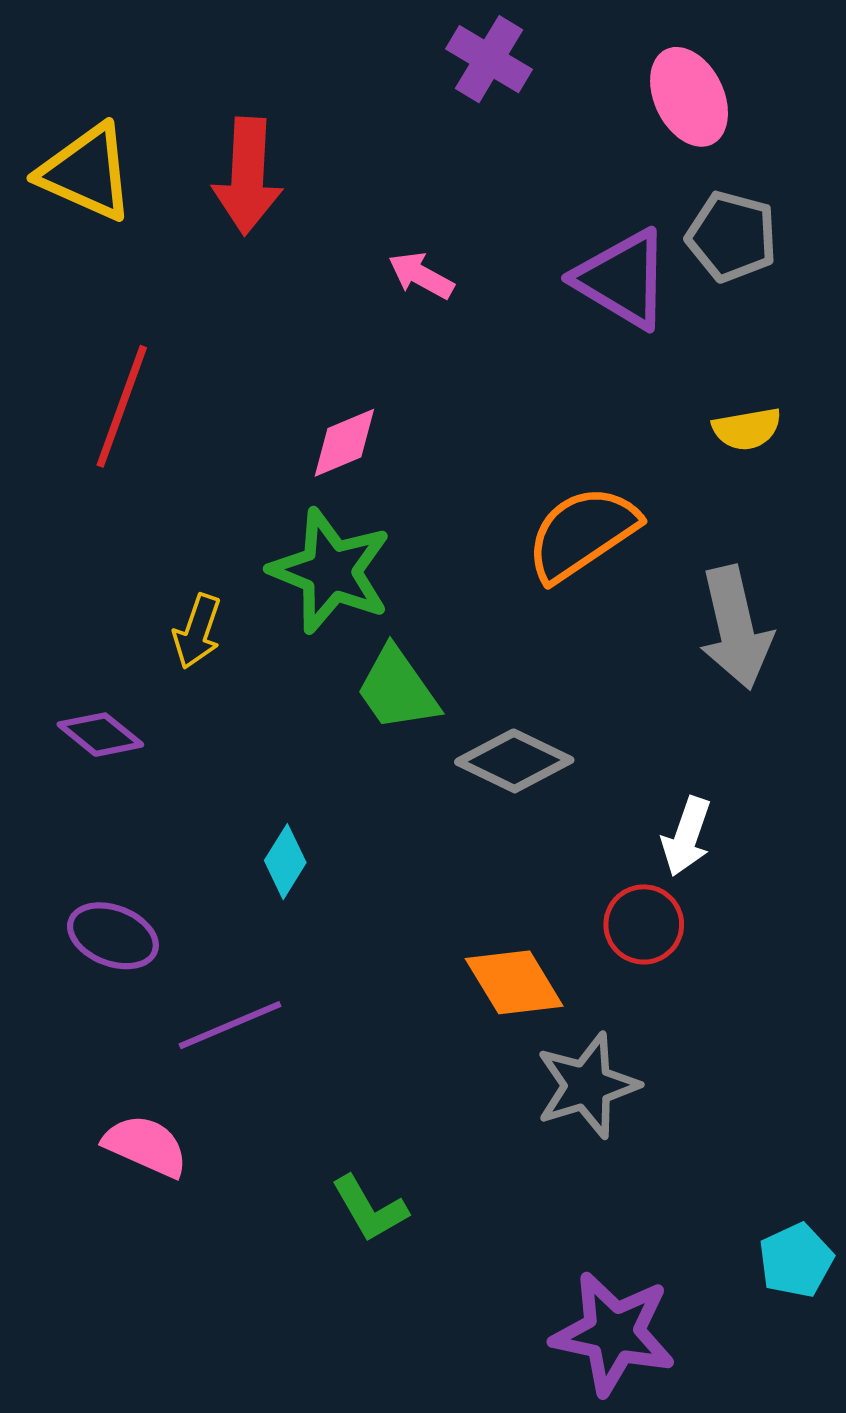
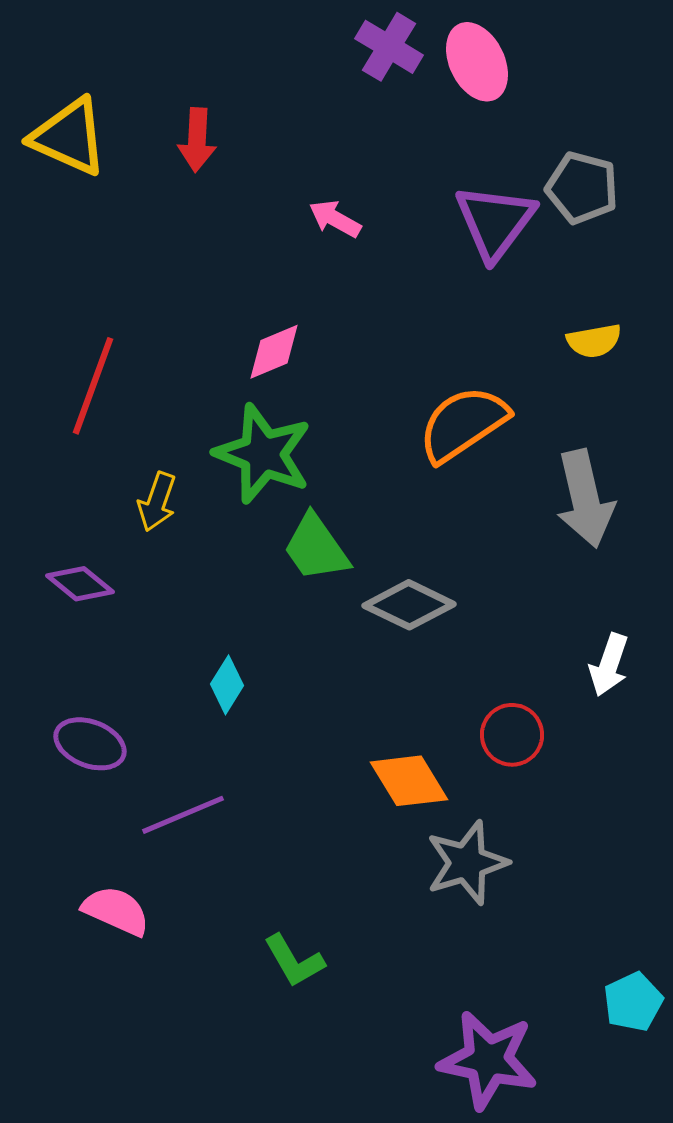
pink ellipse: (689, 97) -> (477, 62), moved
red arrow: (248, 176) -> (197, 140), size x0.7
purple triangle: (622, 279) -> (495, 222), turned 36
red line: (122, 406) -> (93, 386), moved
white arrow: (687, 836) -> (609, 665), moved

